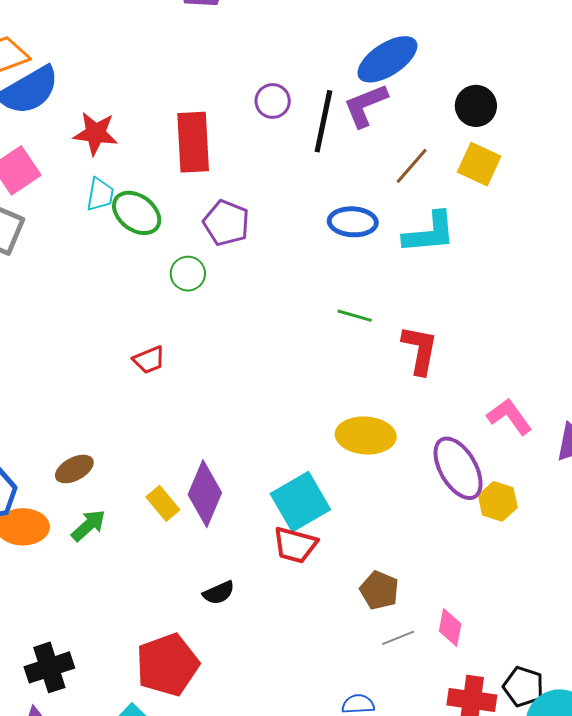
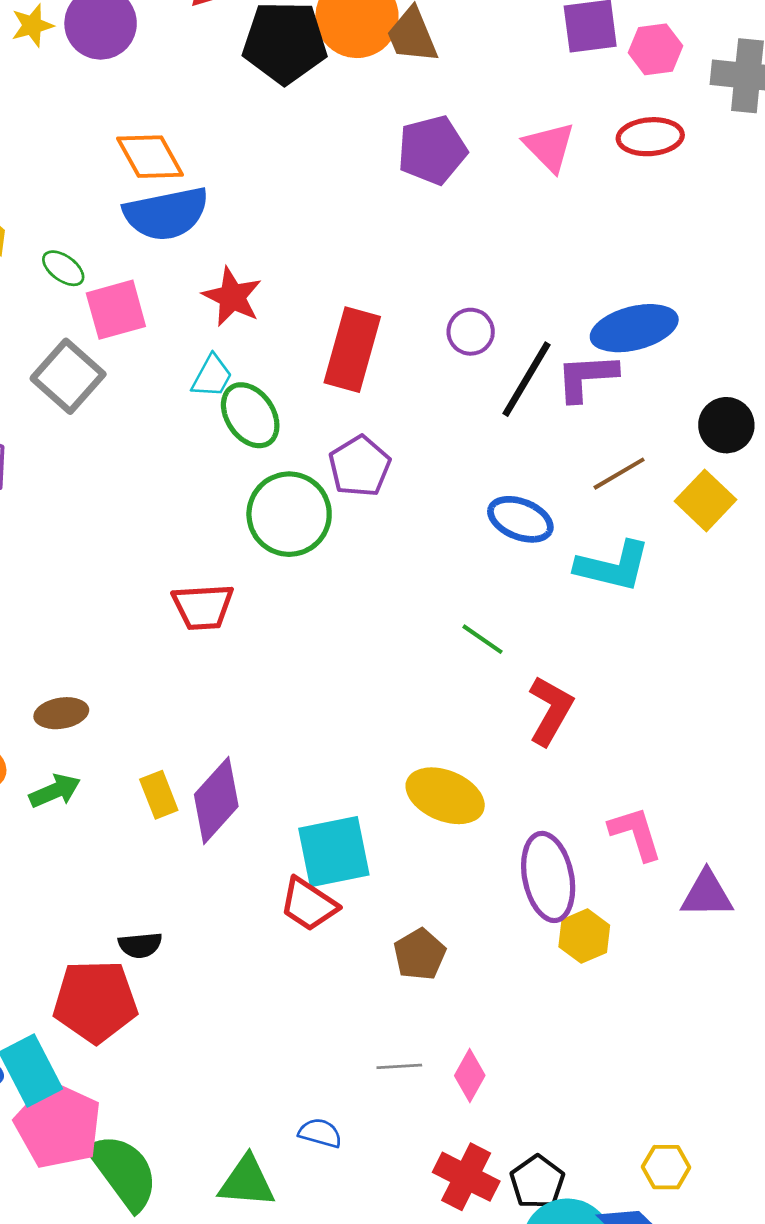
green circle: (188, 274) -> (289, 514), size x1.8
red trapezoid: (149, 360) -> (203, 607), size x1.4
brown pentagon: (379, 590) -> (420, 954), moved
black semicircle: (219, 593) -> (140, 945), moved

